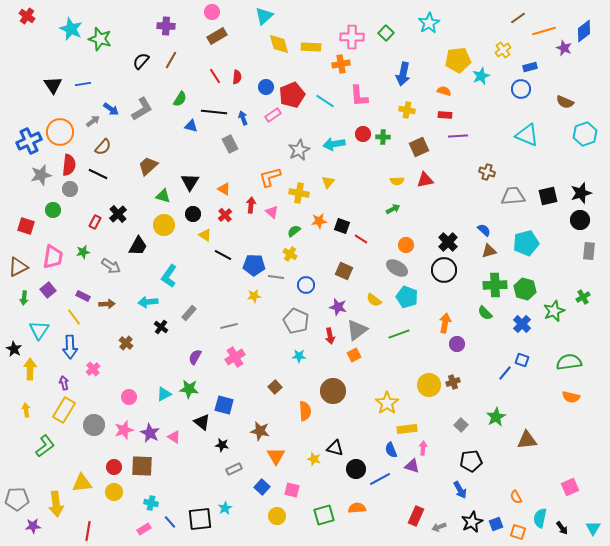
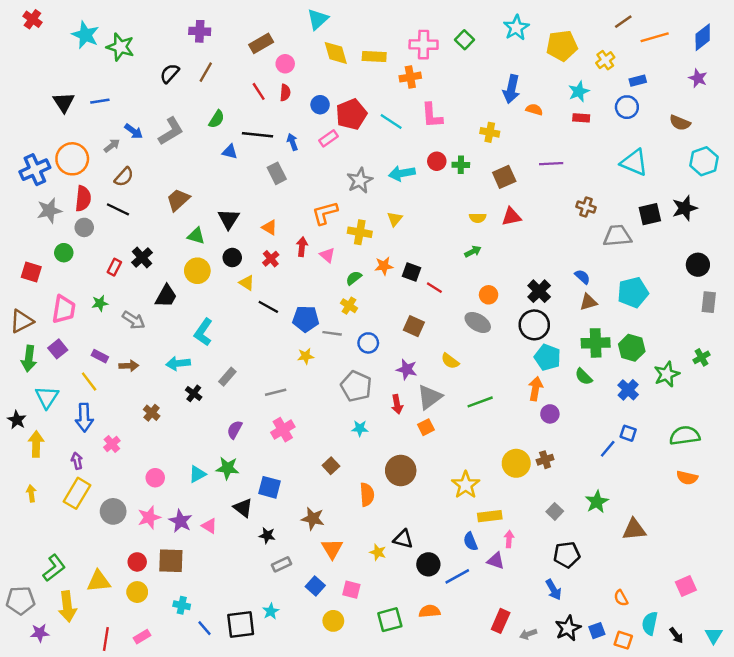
pink circle: (212, 12) -> (285, 64), moved
purple star: (564, 48) -> (698, 78), moved
yellow pentagon: (458, 60) -> (562, 46), moved
blue arrow: (403, 74) -> (511, 89), moved
red rectangle: (445, 115) -> (581, 118), moved
black star: (581, 193) -> (685, 208), moved
black square: (548, 196) -> (650, 214), moved
cyan pentagon: (407, 297) -> (547, 357), moved
green arrow: (24, 298) -> (29, 359), size x1.5
green L-shape: (45, 446) -> (54, 568), moved
pink rectangle: (144, 529) -> (142, 637), moved

